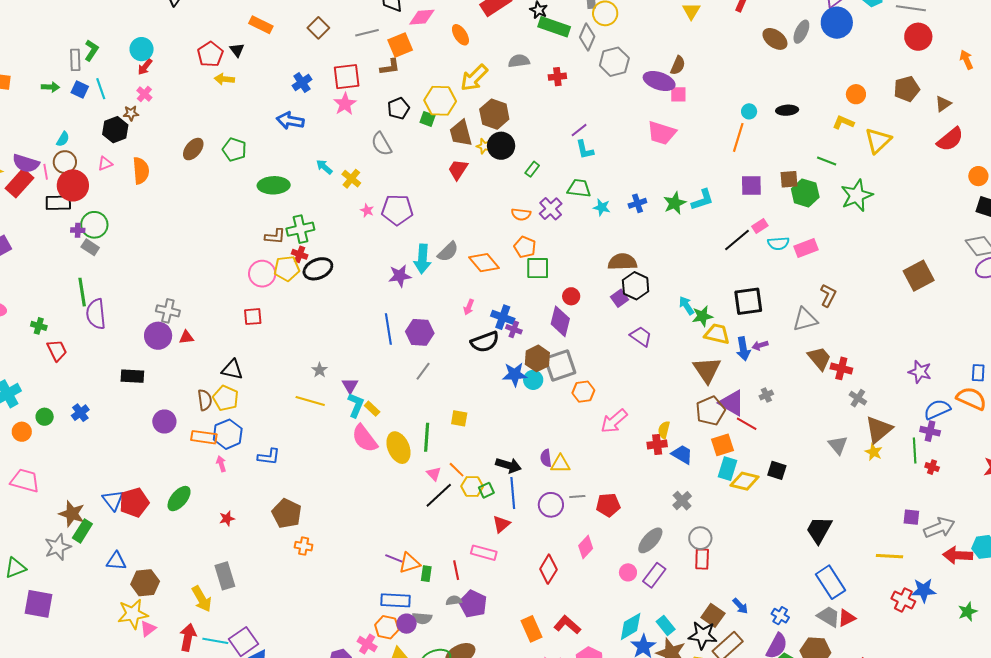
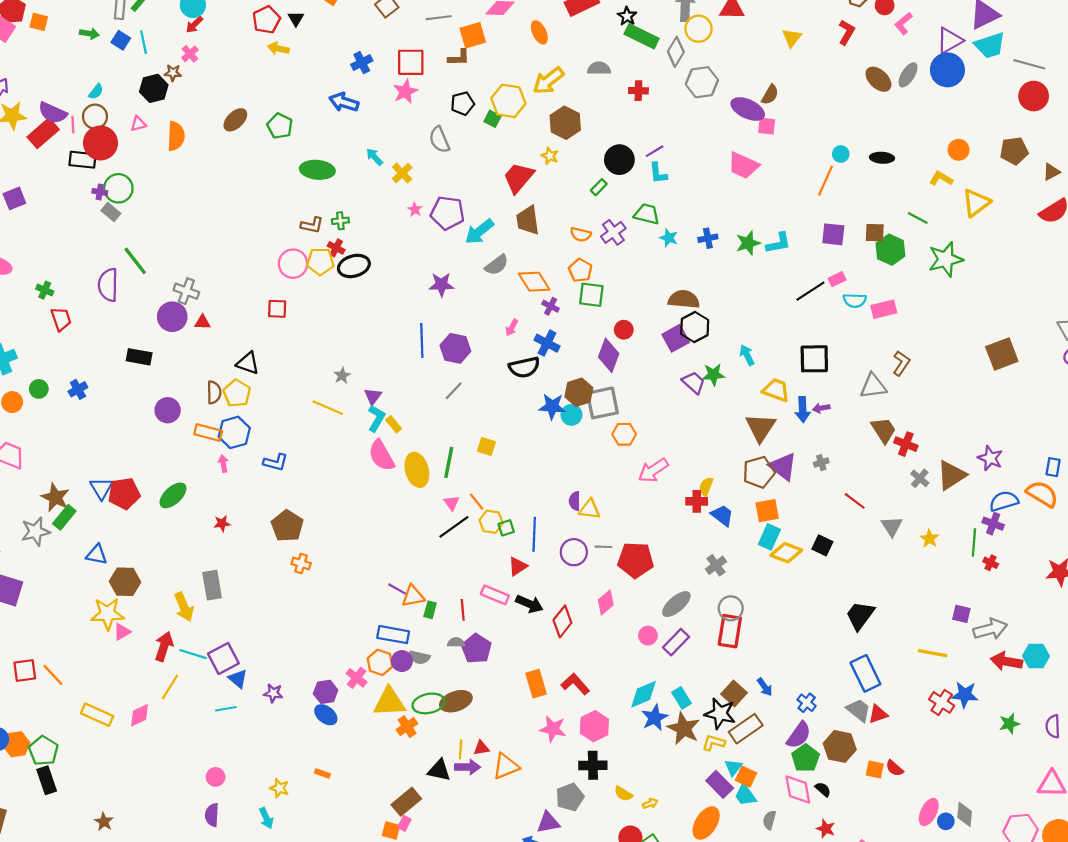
brown trapezoid: (461, 133) -> (528, 220), moved
black circle: (501, 146) -> (619, 160), moved
red trapezoid: (458, 170) -> (519, 178), size x1.4
green cross: (300, 229) -> (340, 221), size x0.6
cyan arrow: (422, 259) -> (479, 232), moved, turned 40
green line: (82, 292) -> (135, 261), moved, turned -36
purple square: (620, 298) -> (676, 338), size x1.4
green star: (702, 316) -> (714, 375), moved
purple cross: (514, 329) -> (551, 306), moved
red line: (747, 424) -> (855, 501), moved
brown triangle: (879, 430) -> (951, 475), moved
black arrow: (508, 465) -> (529, 604), moved
red pentagon: (608, 505) -> (636, 560), size x1.4
red rectangle: (702, 559) -> (730, 631), size x1.4

